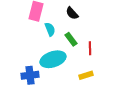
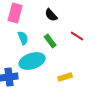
cyan semicircle: (50, 29) -> (23, 38), moved
red line: (90, 48) -> (77, 36), moved, turned -56

